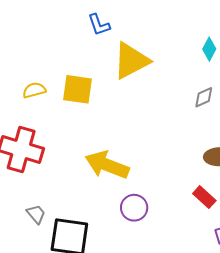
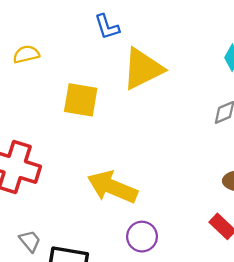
yellow semicircle: (34, 90) -> (26, 54), moved

